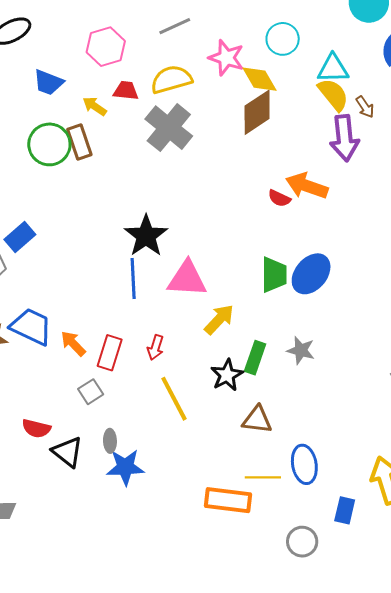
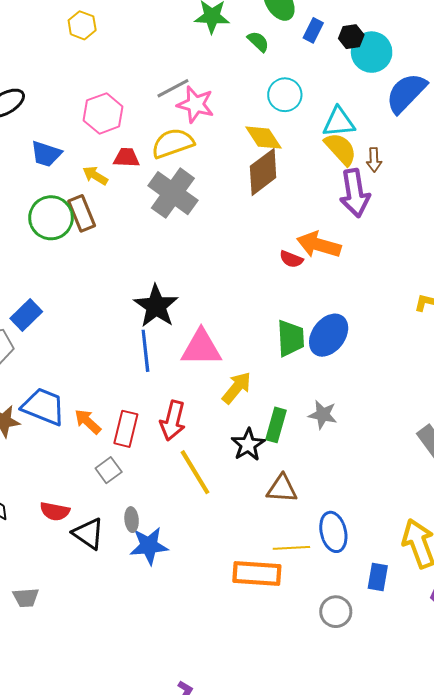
pink star: (226, 58) -> (196, 104), moved
brown arrow: (365, 107) -> (374, 160), turned 35
red arrow: (155, 348) -> (173, 421), size x1.5

